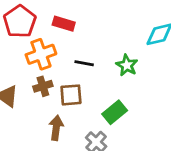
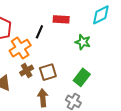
red rectangle: (64, 24) -> (61, 19), moved
black line: (84, 63) -> (39, 32), moved, turned -64

